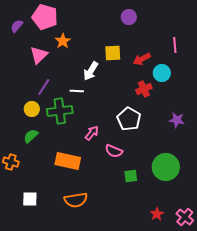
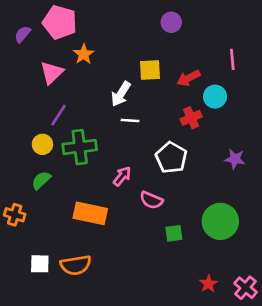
white line: (77, 91) -> (130, 120), moved
orange semicircle: (76, 200) -> (76, 265), moved

